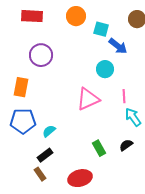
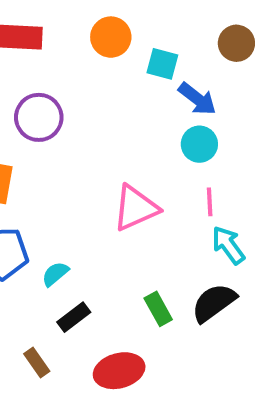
cyan circle: (105, 69) -> (199, 144), moved
black semicircle: (126, 145) -> (214, 303), size x1.6
black rectangle: (45, 155) -> (74, 317), moved

